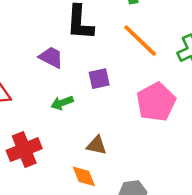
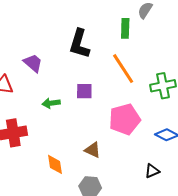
purple trapezoid: (51, 57) -> (33, 63), moved
brown triangle: (97, 145) -> (93, 150), moved

